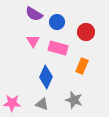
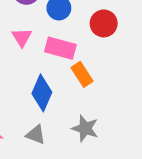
orange rectangle: (82, 66) -> (82, 74), moved, turned -56

